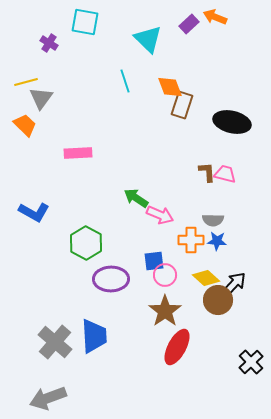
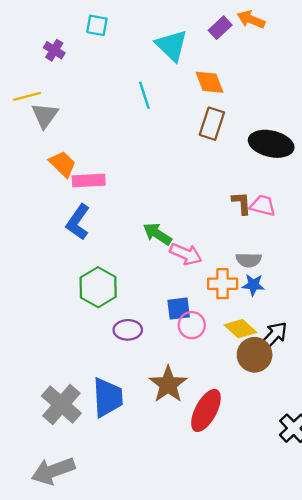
cyan square: (85, 22) -> (97, 25), size x0.7
orange diamond: (170, 87) -> (210, 82), moved
orange trapezoid: (25, 125) -> (63, 164), moved
blue L-shape: (34, 212) -> (78, 222), moved, turned 96
purple ellipse: (111, 279) -> (128, 330), size x0.7
brown star: (165, 311) -> (168, 384), moved

